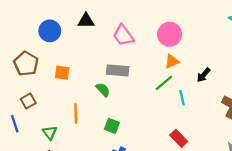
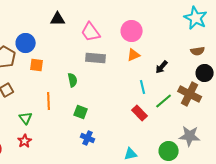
blue circle: (50, 31) -> (26, 43), moved
gray rectangle: (118, 70) -> (96, 58), moved
green line: (164, 83) -> (164, 101), moved
green semicircle: (103, 90) -> (73, 80), turned 32
red rectangle: (179, 138) -> (140, 113), moved

